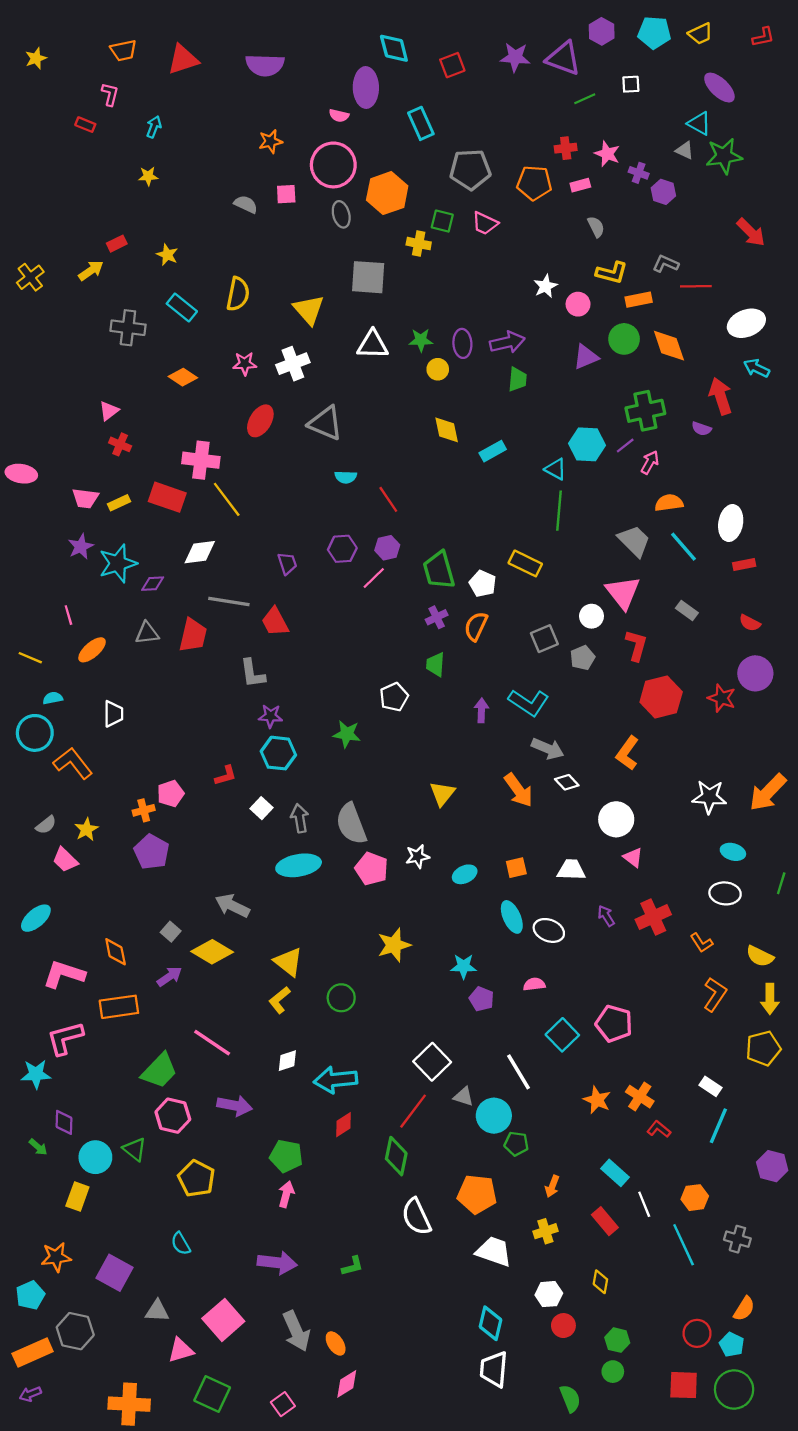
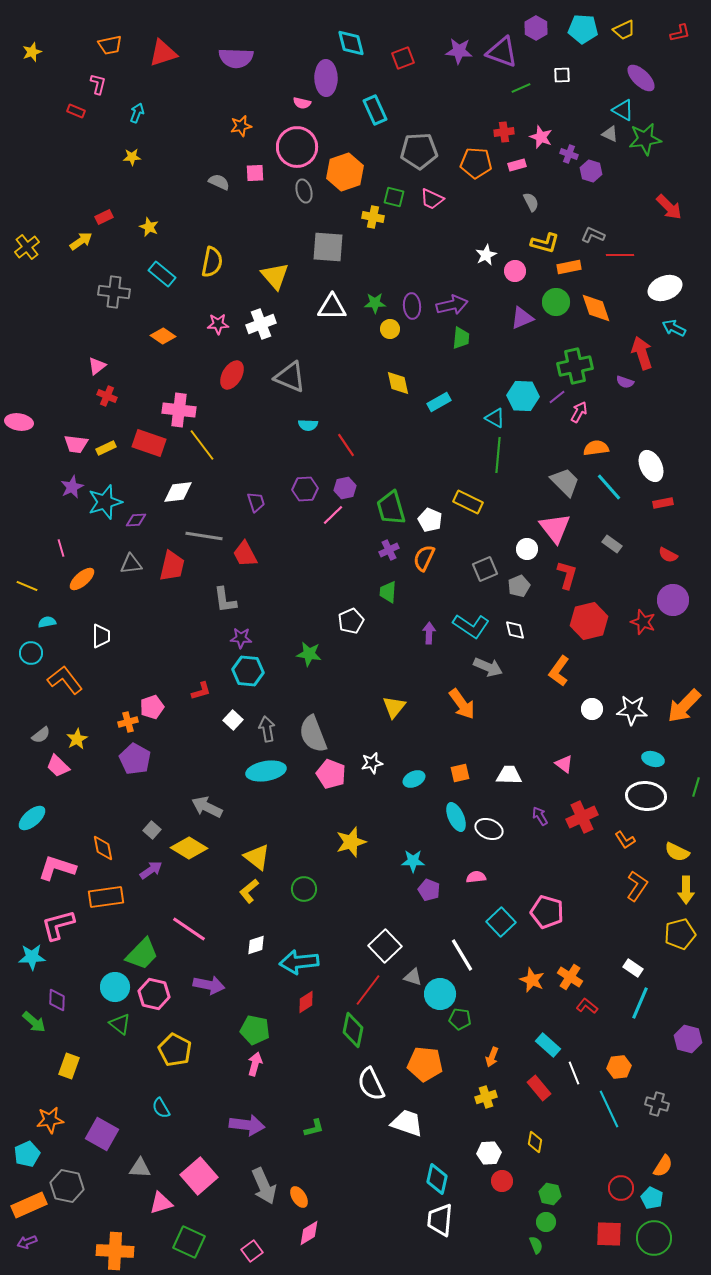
white ellipse: (731, 523) -> (651, 466), turned -36
cyan circle: (35, 733) -> (31, 653), size x0.7
white diamond: (567, 782) -> (515, 630), moved, turned 30
white circle: (616, 819) -> (592, 709), moved, size x0.7
white ellipse: (725, 893) -> (646, 796), size x1.4
green arrow: (38, 1147) -> (34, 1022), size x1.4
cyan circle: (95, 1157) -> (115, 987), moved
white trapezoid: (494, 1251) -> (407, 1123), moved
green semicircle: (570, 1398) -> (536, 1245), moved, size x0.7

